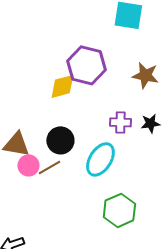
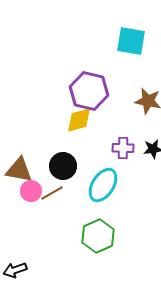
yellow diamond: (62, 86) -> (79, 120), moved
green hexagon: (119, 210) -> (98, 236), moved

